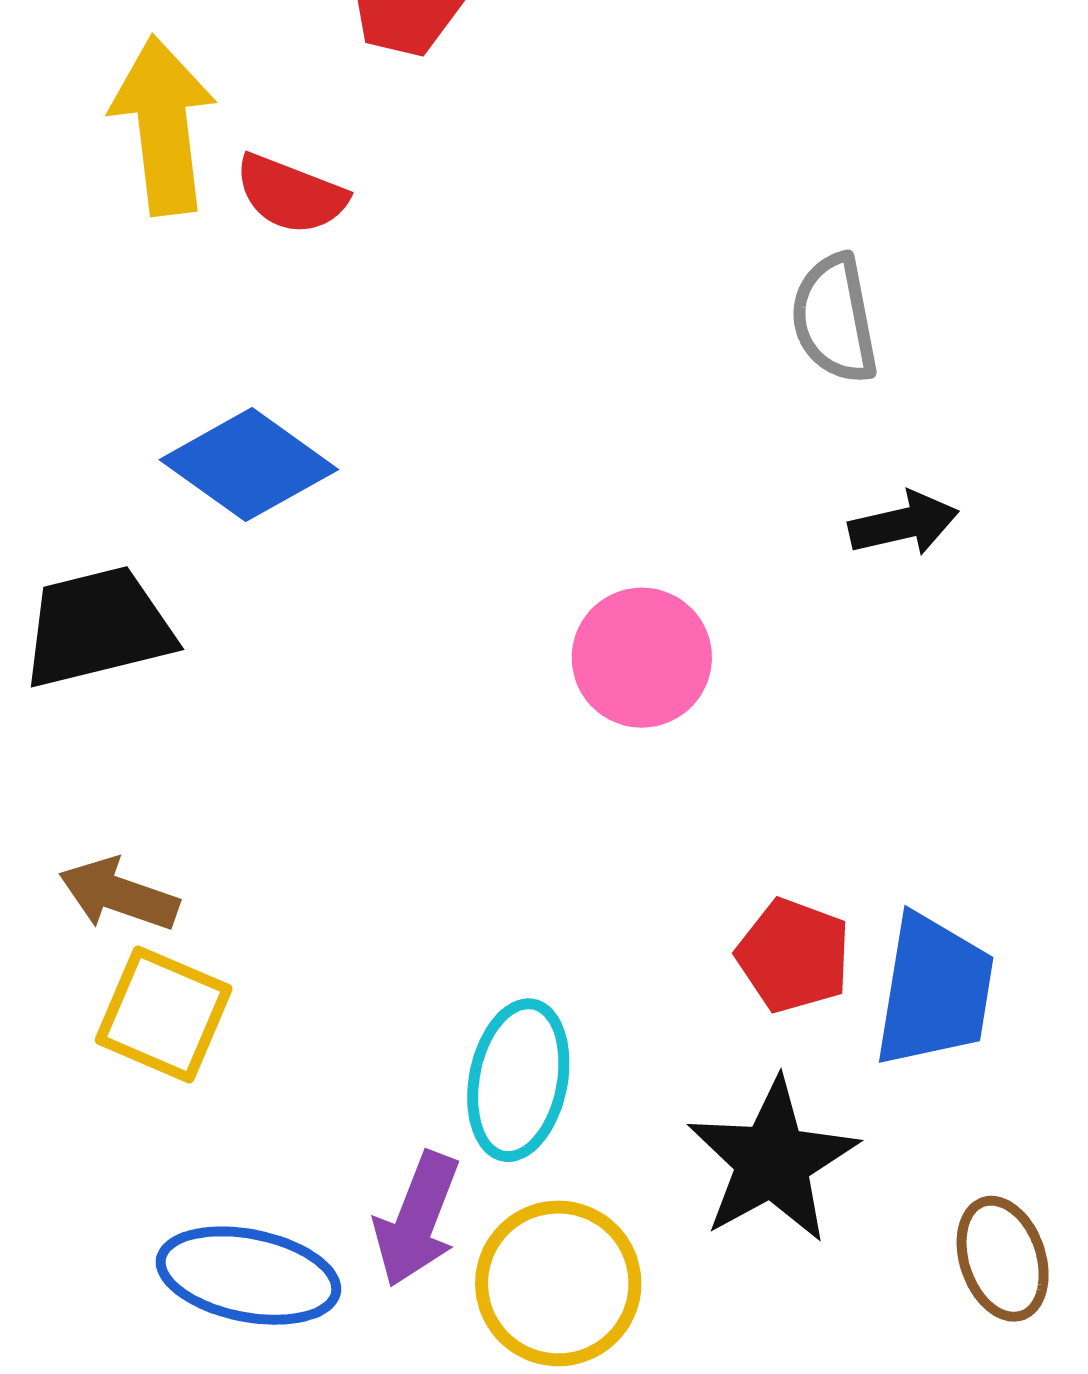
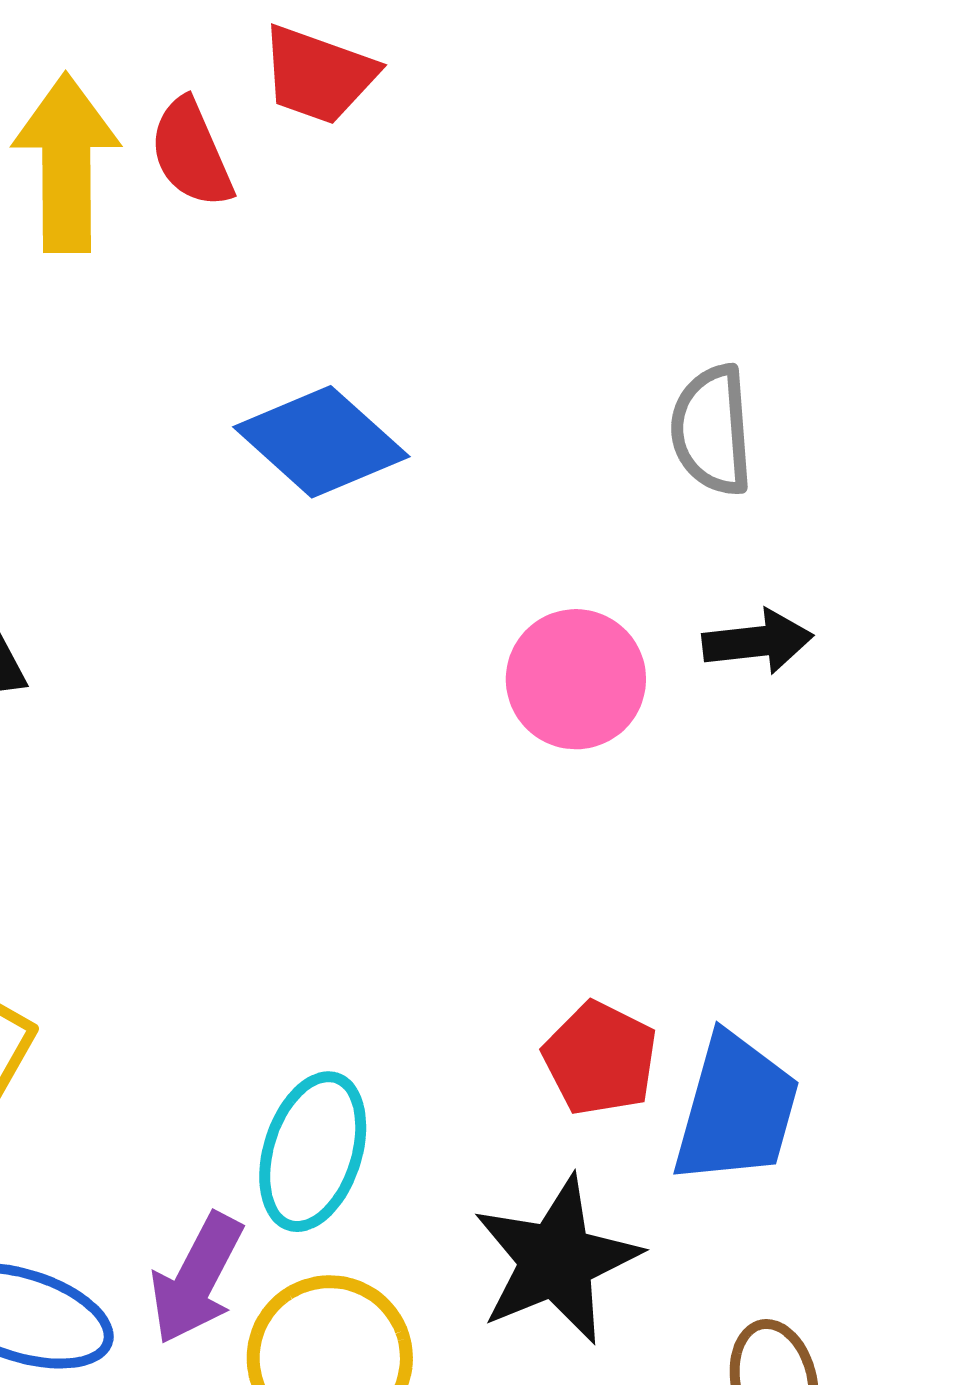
red semicircle: (291, 194) -> (191, 153), moved, turned 39
blue diamond: (249, 465) -> (321, 442), moved
pink circle: (642, 658) -> (576, 679), moved

